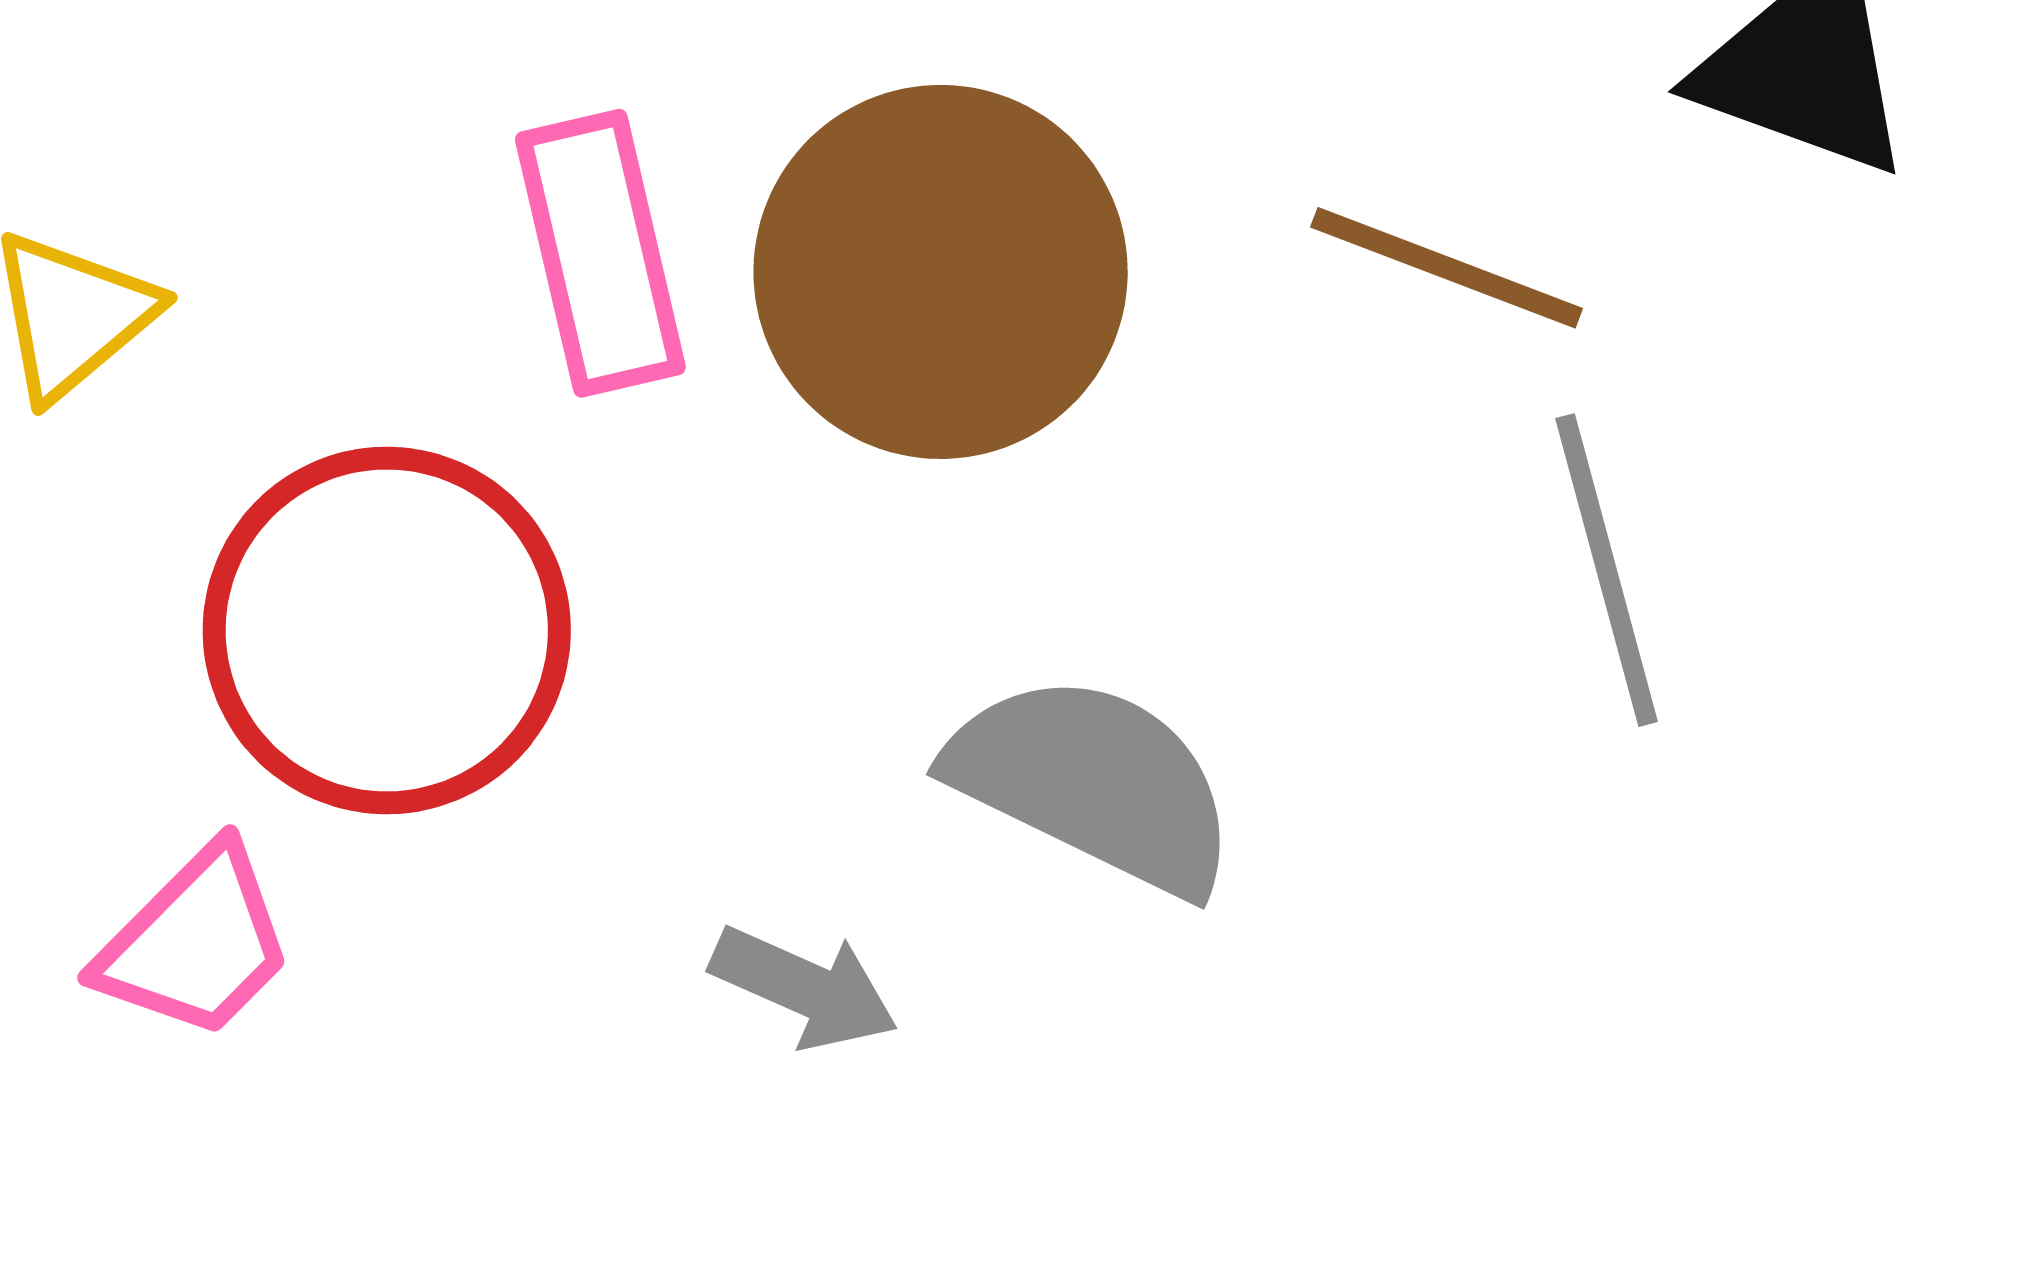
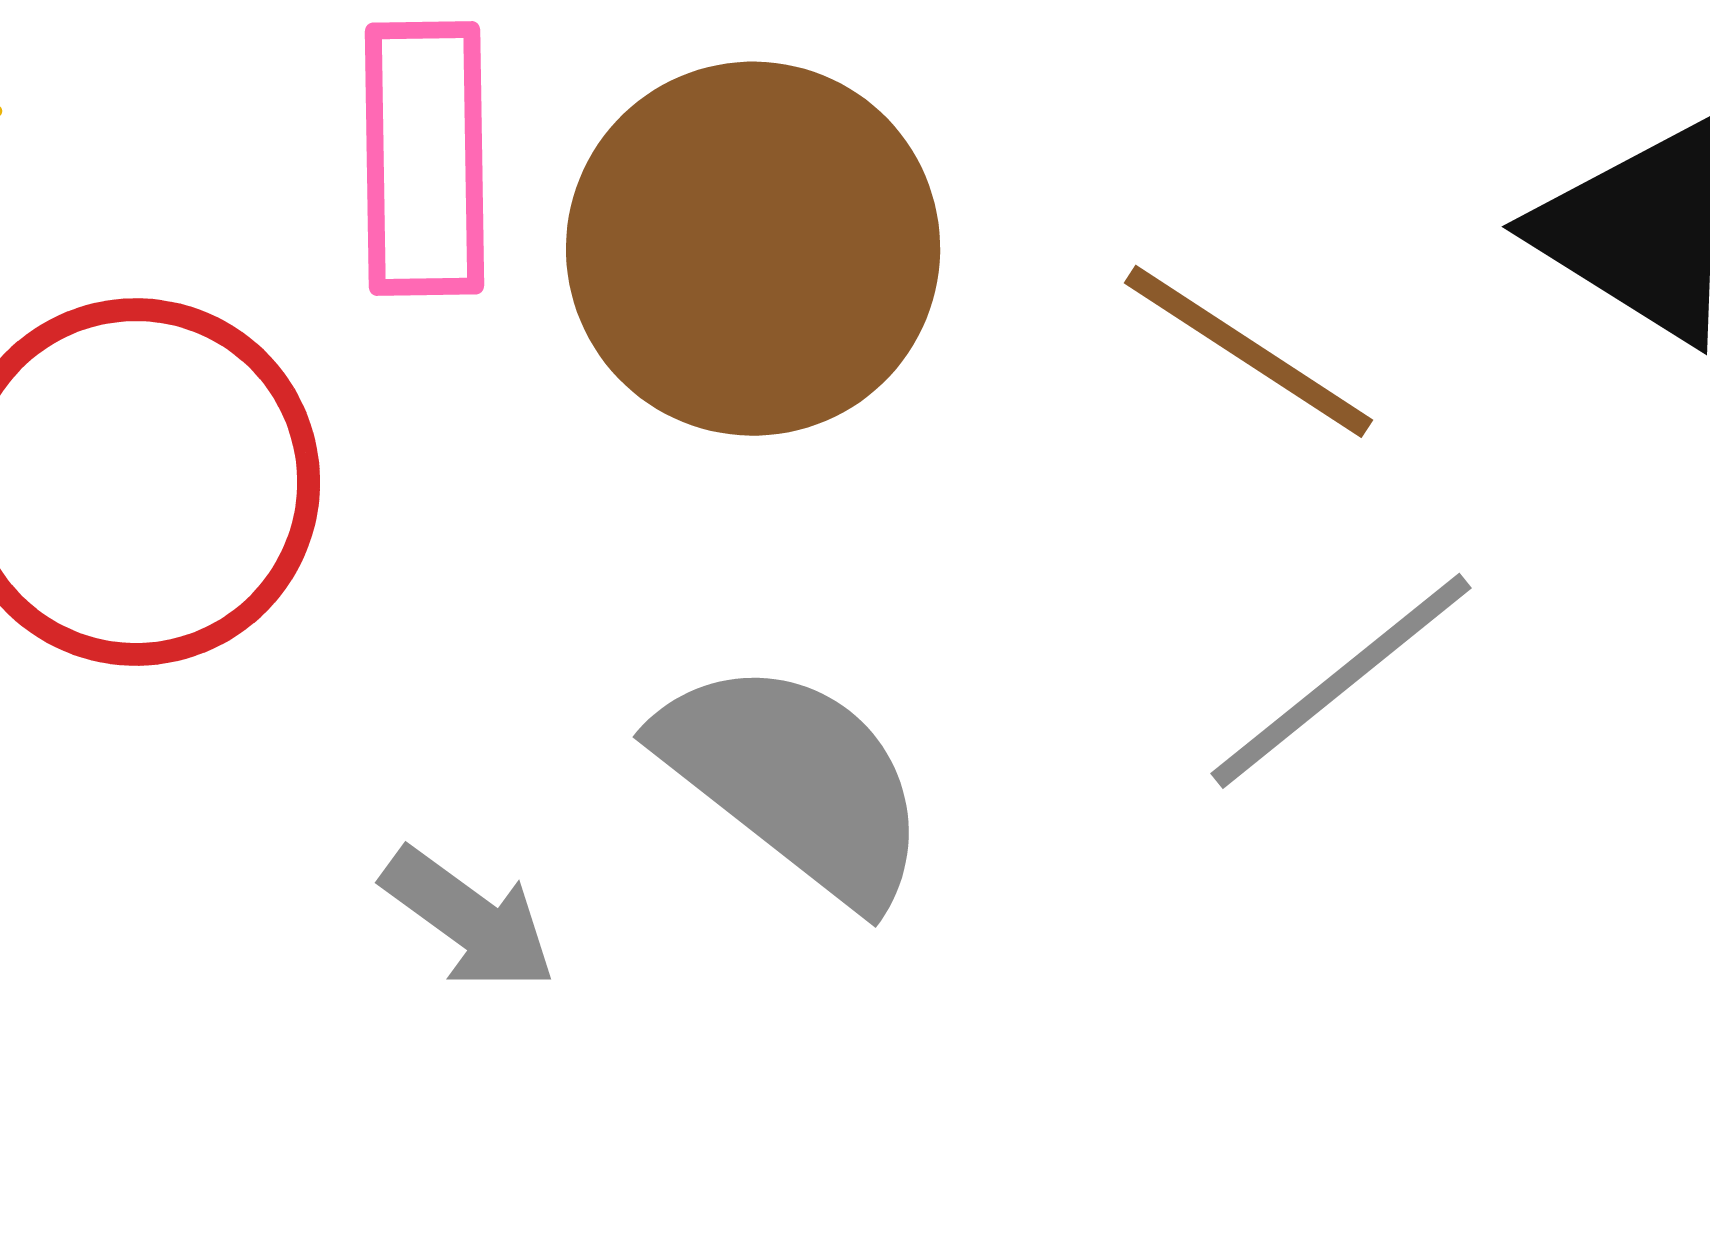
gray line: (1607, 570) -> (1341, 681), turned 54

